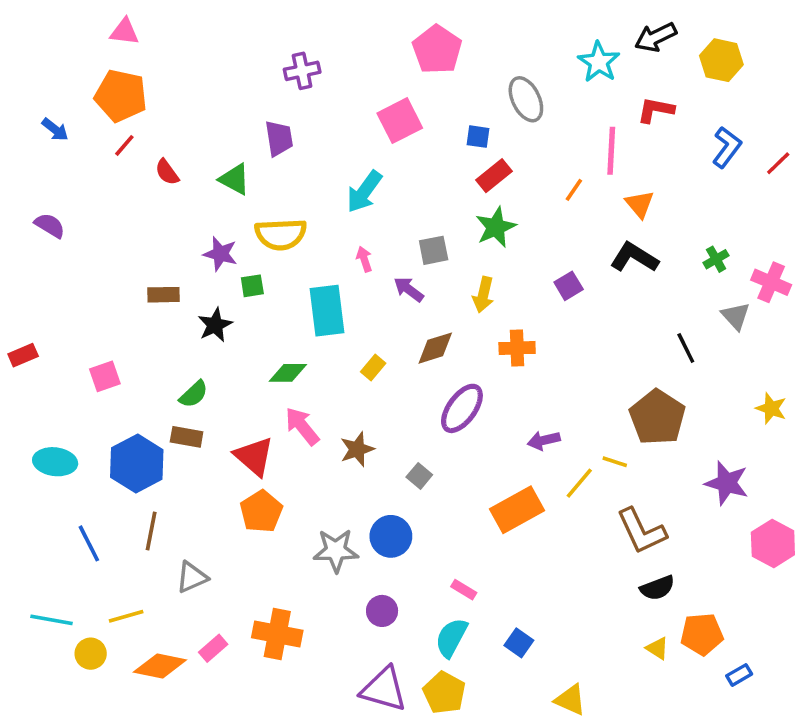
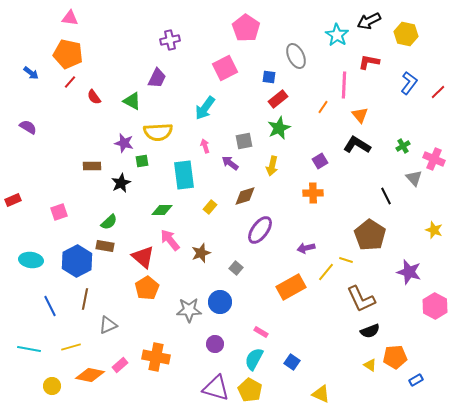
purple trapezoid: (279, 138) -> (157, 78), turned 35
orange cross: (517, 348) -> (313, 193), moved
yellow circle: (91, 654) -> (52, 386), moved

